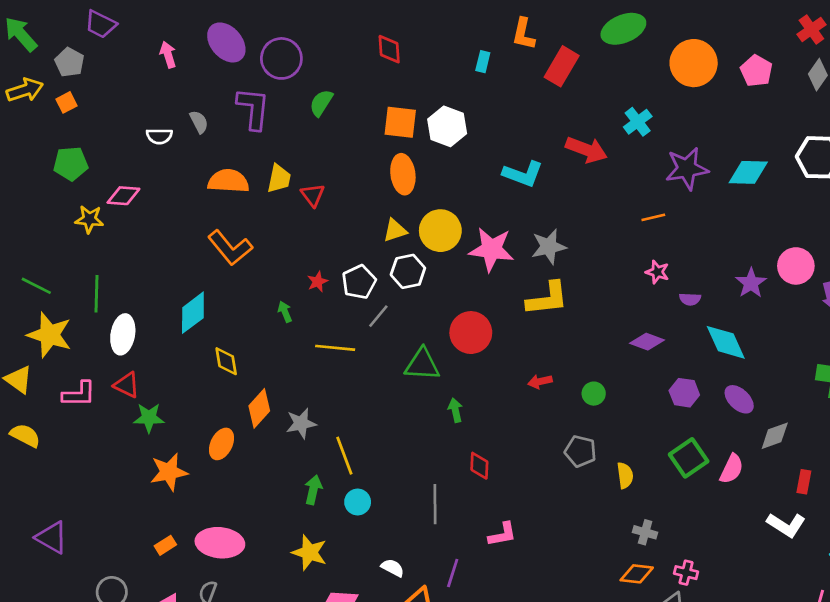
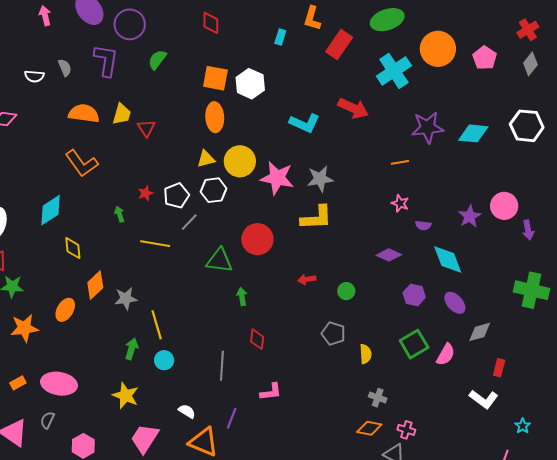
cyan cross: (638, 122) -> (394, 71), moved, size x1.6

